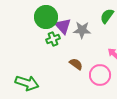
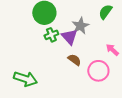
purple triangle: (63, 26) -> (69, 37), moved
gray star: (82, 30) -> (80, 26), turned -30

